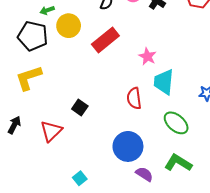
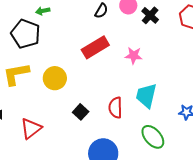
yellow circle: (69, 26) -> (55, 78), moved
pink star: (147, 56) -> (134, 56), moved, turned -30
black square: (80, 108) -> (81, 112), moved

